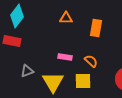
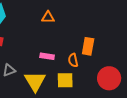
orange rectangle: (96, 28) -> (88, 46), moved
orange semicircle: (91, 61) -> (73, 60), turned -144

